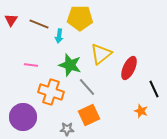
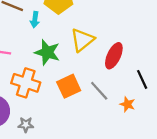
gray line: (87, 87) -> (99, 91), moved
orange square: (89, 115) -> (69, 86), moved
gray star: (67, 129) -> (26, 125), moved

